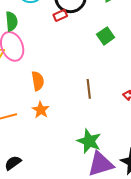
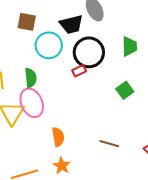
brown line: (89, 89) -> (109, 144), turned -66

